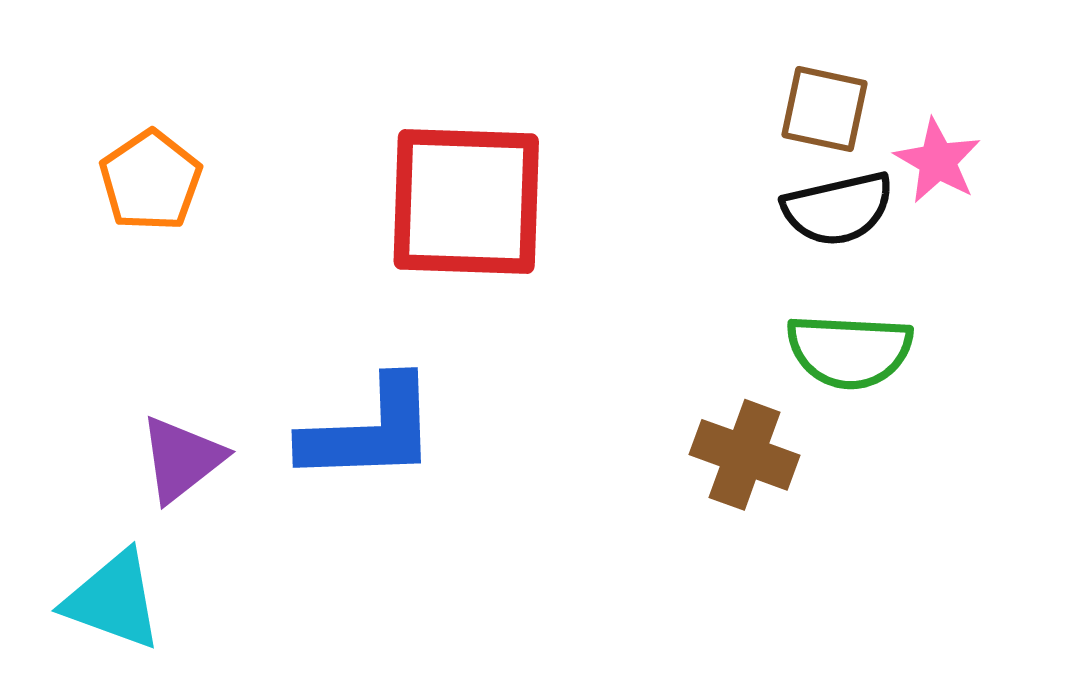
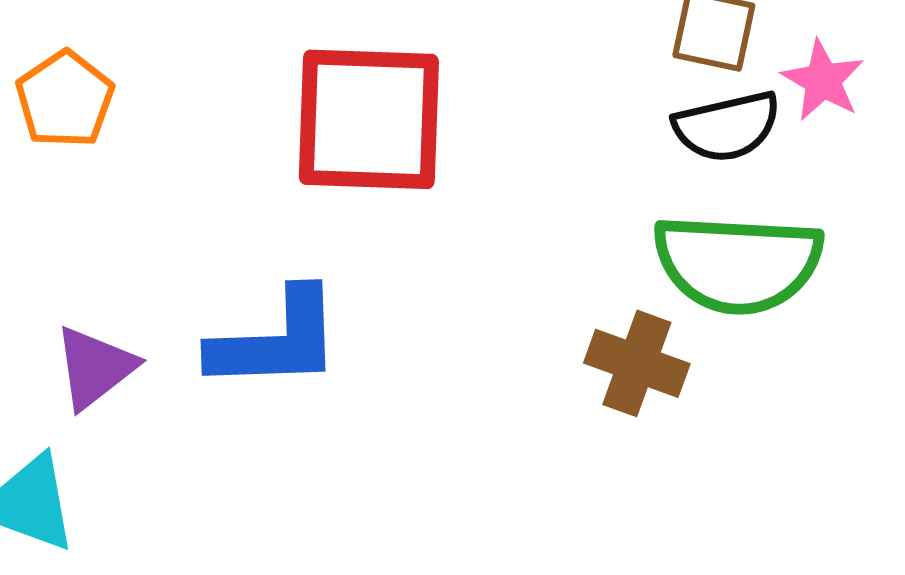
green semicircle: (849, 351) -> (738, 263), size x1.4

